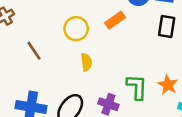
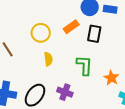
black rectangle: (167, 26) -> (94, 34), moved
green L-shape: (137, 87) -> (84, 65), moved

